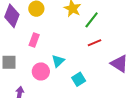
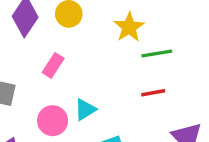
green line: (92, 20) -> (157, 53), turned 30

